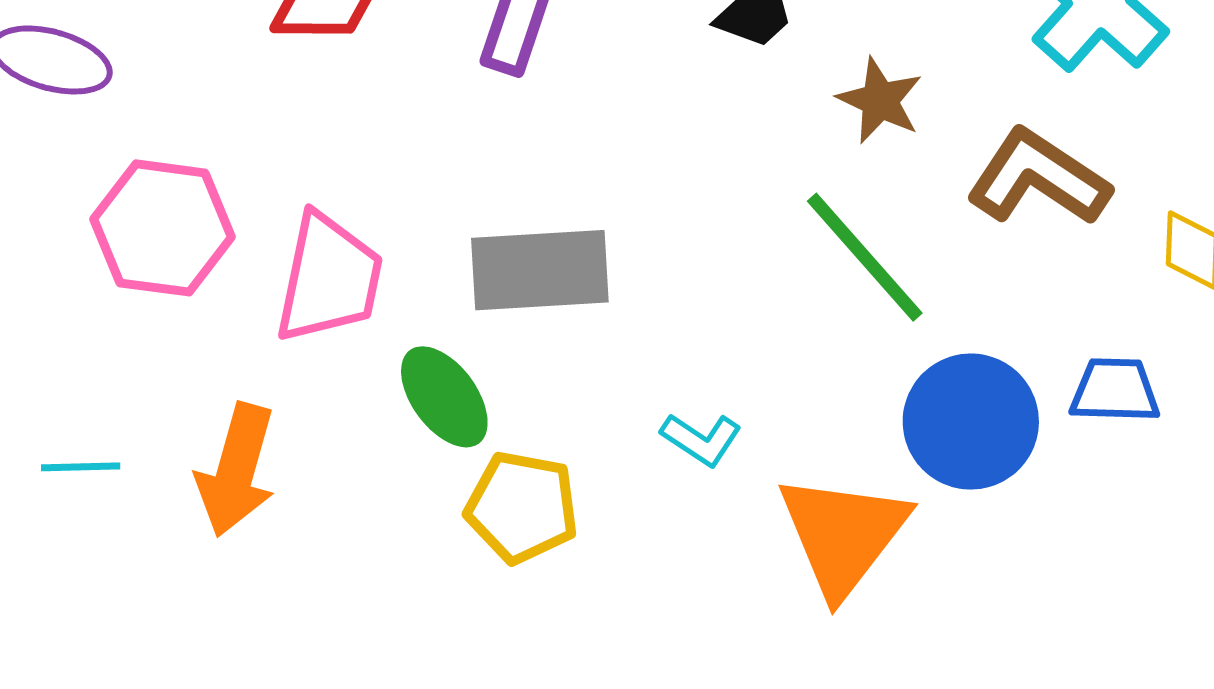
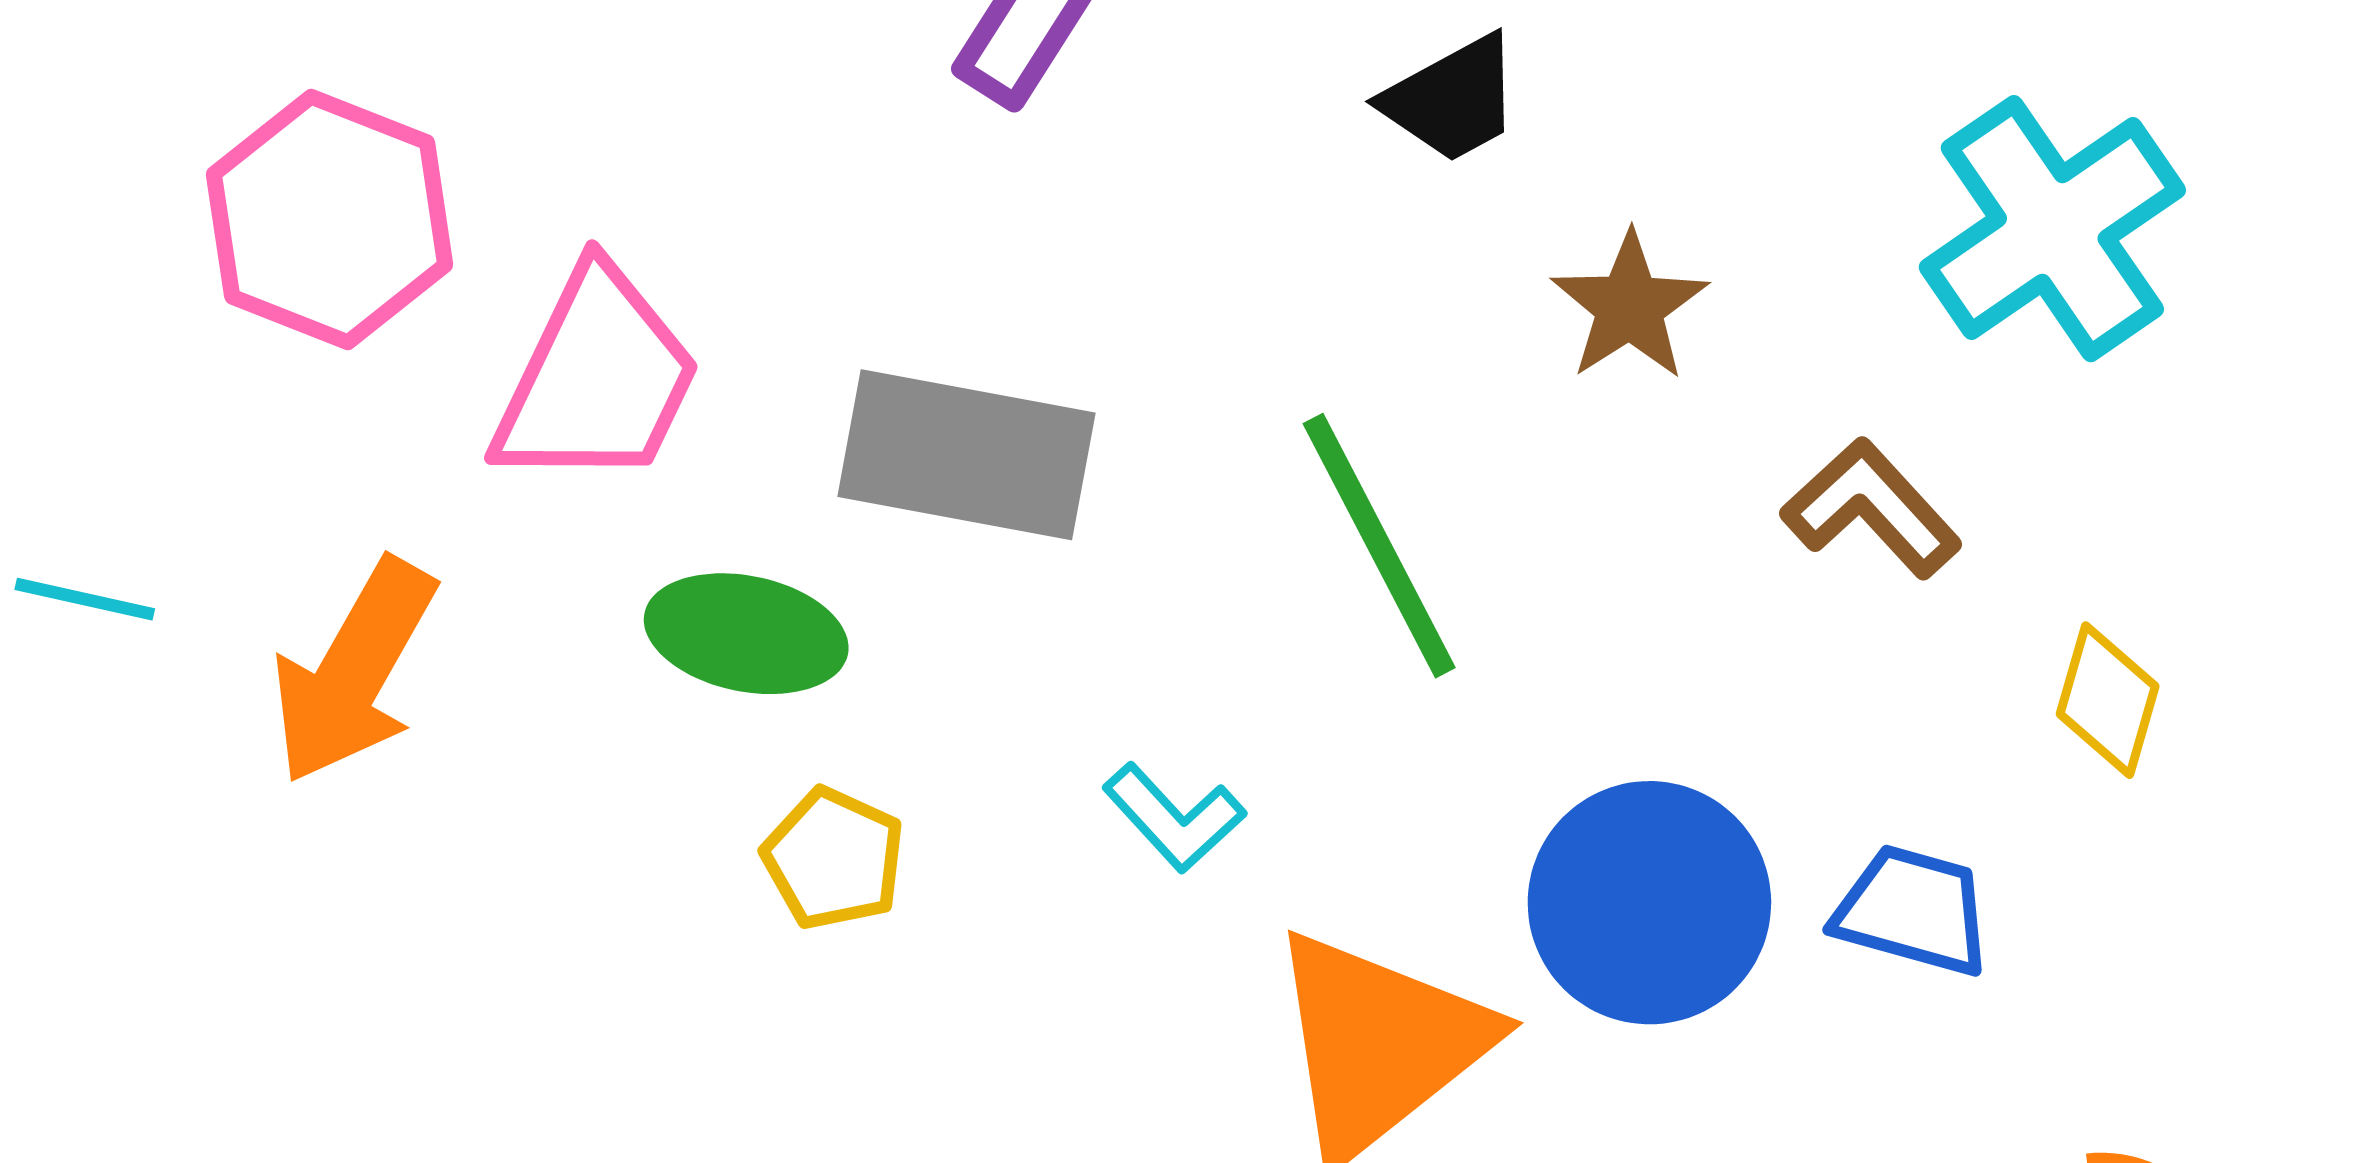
brown L-shape: (1038, 178) -> (1871, 508), size x0.7
green line: (865, 257) -> (1379, 546), moved
green ellipse: (444, 397) -> (746, 634), turned -56
yellow pentagon: (522, 507) -> (834, 859), size x0.7

